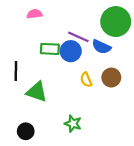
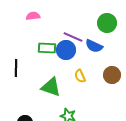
green circle: (116, 22) -> (107, 23), size x0.7
brown circle: (111, 77) -> (112, 75), moved
green triangle: (37, 92) -> (51, 87), moved

